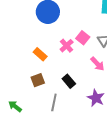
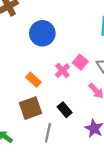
brown square: (38, 80) -> (30, 108), size x1.5

